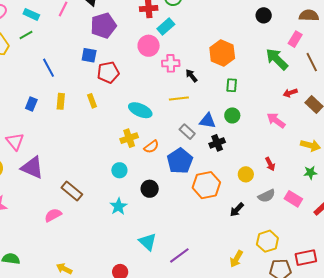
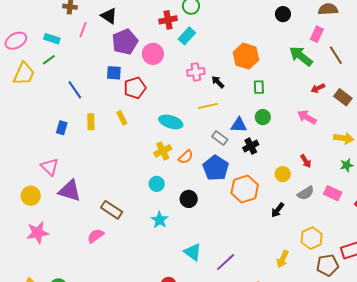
pink circle: (149, 46) -> (153, 54), moved

